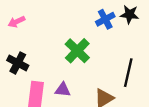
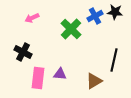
pink arrow: (17, 22) -> (32, 18), moved
green cross: (77, 51) -> (71, 29), moved

